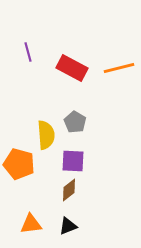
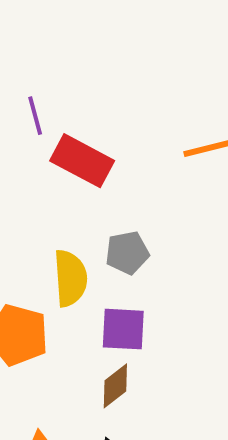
red rectangle: (72, 68) -> (82, 161), moved
gray pentagon: (75, 122) -> (127, 253), turned 30

